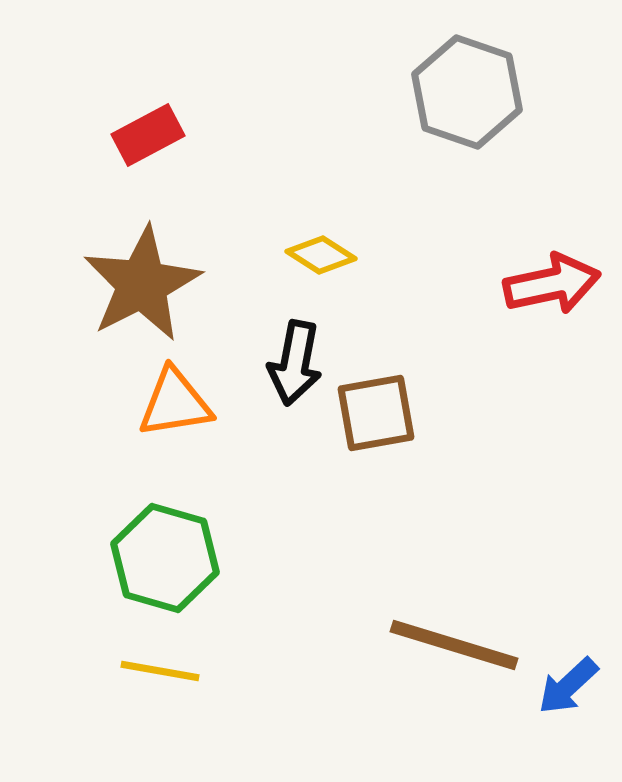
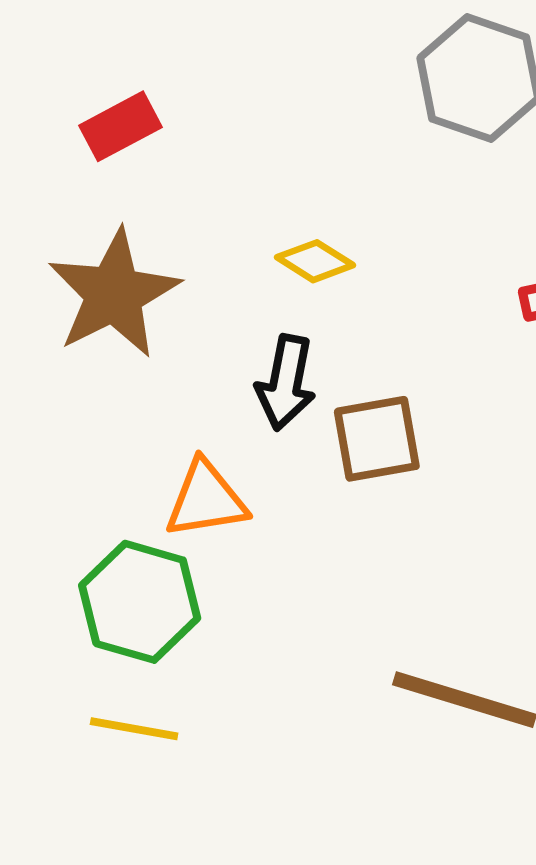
orange triangle: (175, 403) -> (206, 500), moved

